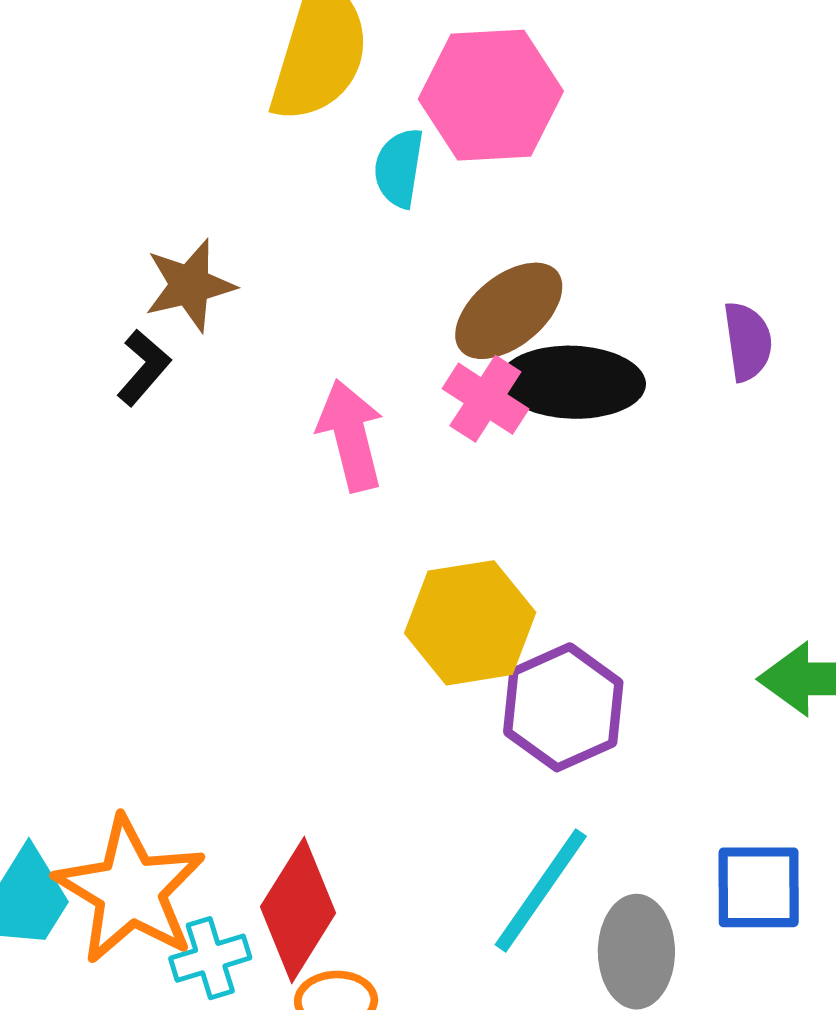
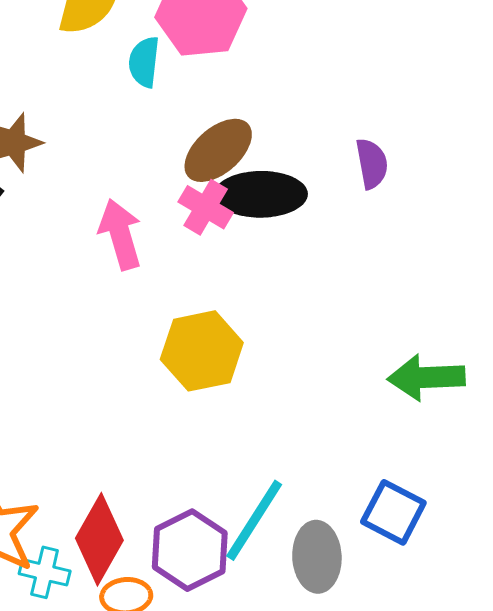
purple hexagon: (563, 707) -> (190, 550), moved
blue square: (759, 887) -> (393, 512), turned 30
cyan cross: (210, 958) -> (45, 572), turned 33

